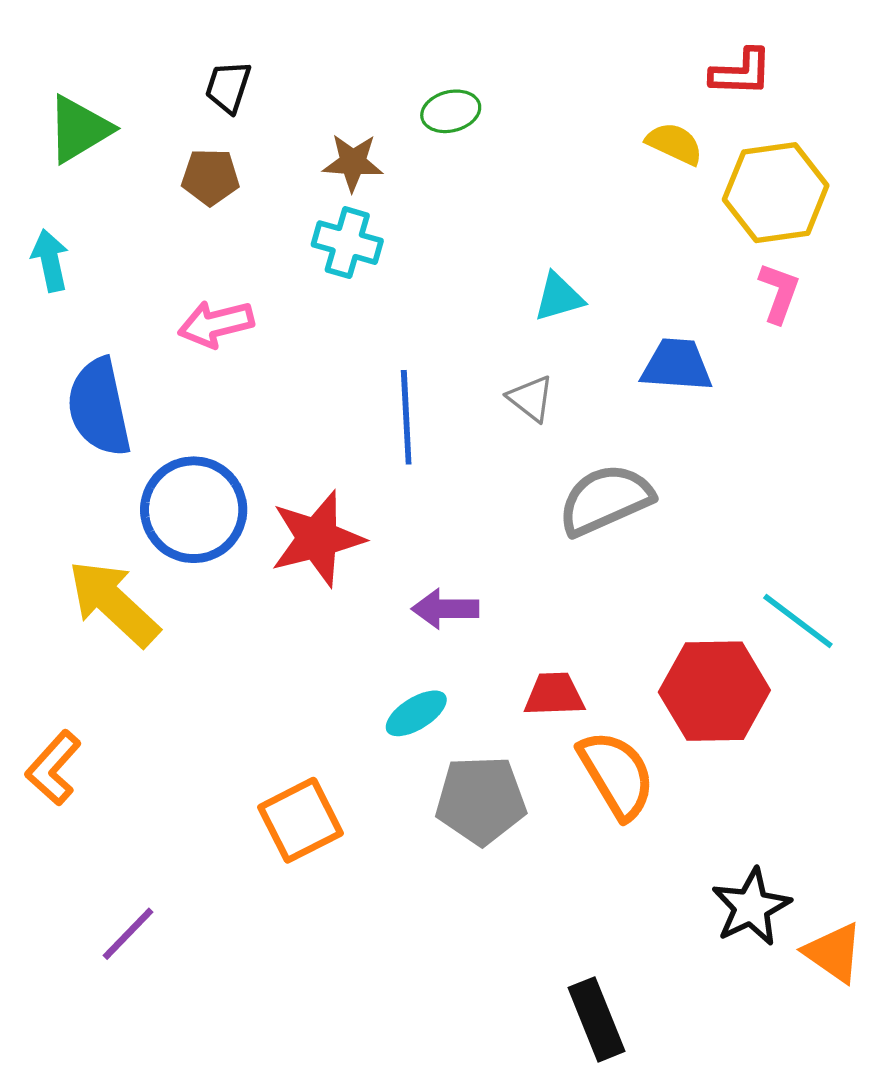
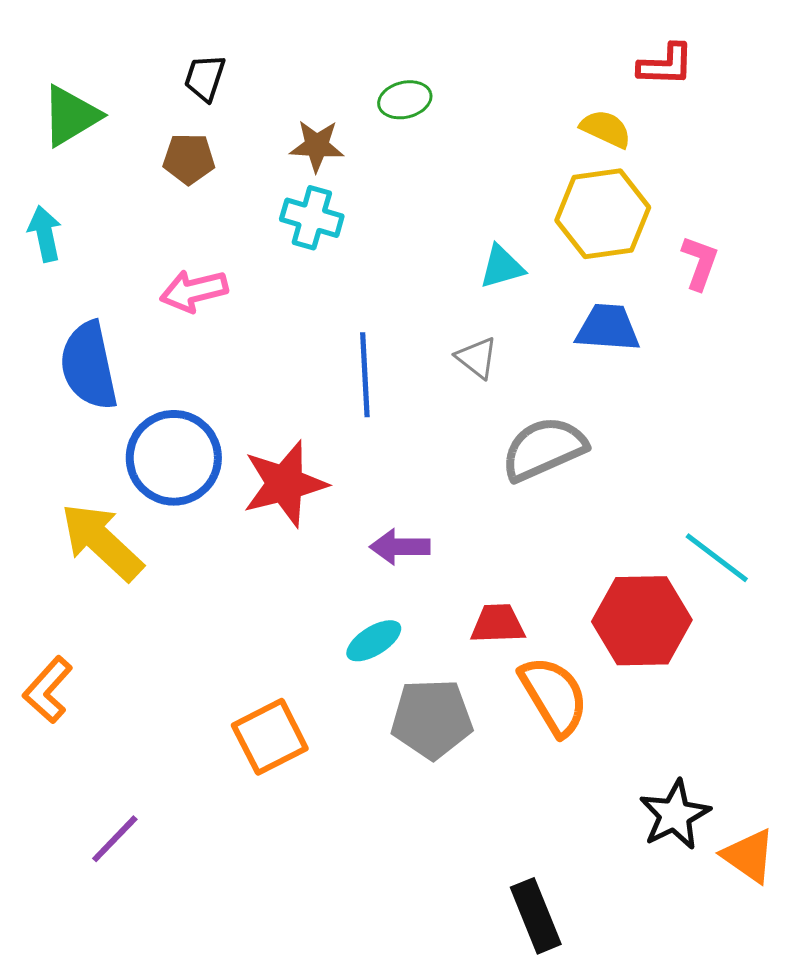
yellow hexagon: (776, 193) -> (603, 214), moved

